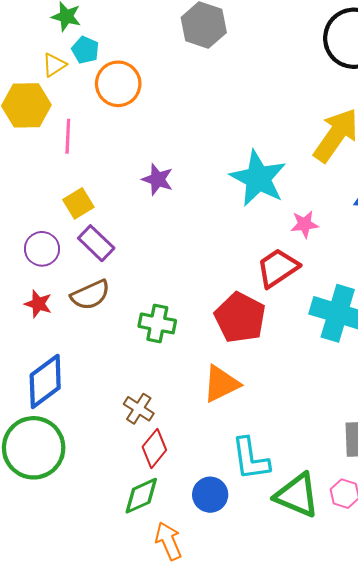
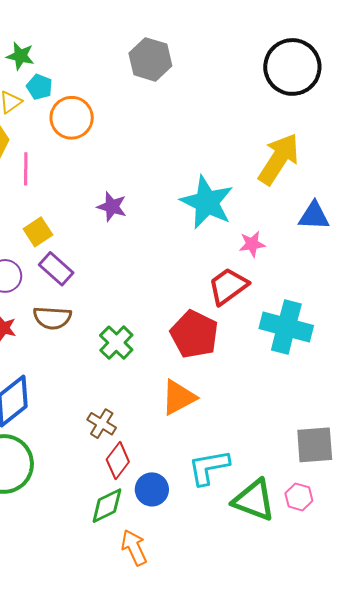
brown semicircle: (90, 295) -> (52, 318), turned 30
green cross: (157, 323) -> (116, 343), turned 36
cyan L-shape: (250, 459) -> (209, 467), turned 90
blue circle: (210, 495) -> (152, 489), moved

